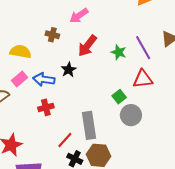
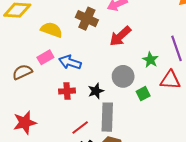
brown cross: (52, 35) -> (87, 19), size x1.5
green star: (119, 52) -> (150, 60), moved
black star: (69, 70) -> (96, 91), moved
gray circle: (131, 115) -> (123, 76), moved

